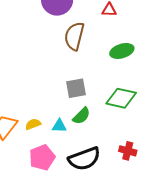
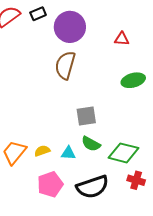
brown semicircle: (74, 36) -> (65, 65), moved
green diamond: (121, 98) -> (123, 153), moved
green semicircle: (81, 116) -> (91, 144), turned 72

